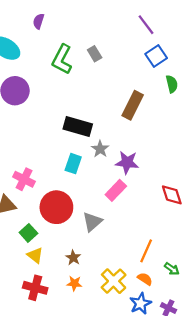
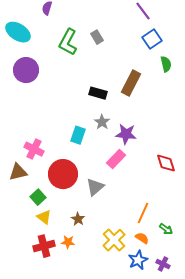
black rectangle: (78, 127) -> (98, 93), moved, size x0.7
orange star: (74, 283) -> (68, 242), moved
red cross: (35, 288) -> (44, 246), turned -30

